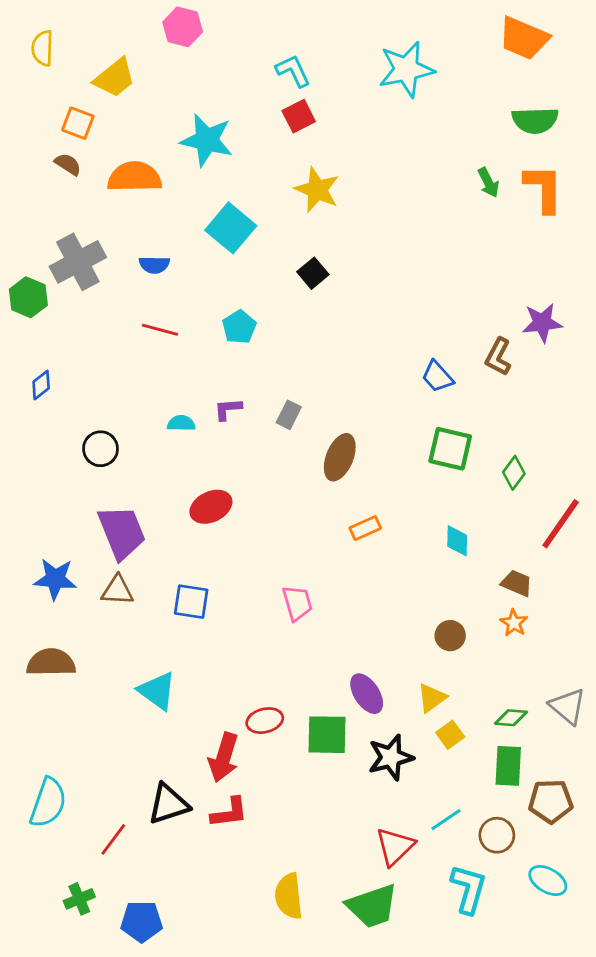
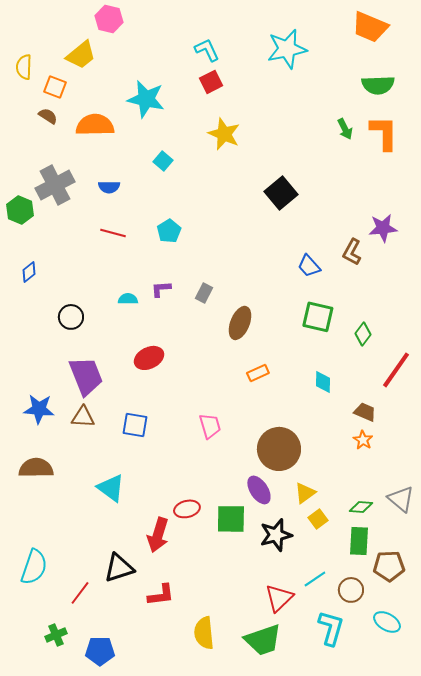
pink hexagon: (183, 27) -> (109, 19), moved
yellow semicircle: (42, 48) -> (24, 67), moved
cyan square: (231, 228) -> (163, 161), size x0.6
black square: (313, 273) -> (281, 193), moved, size x1.5
brown circle: (450, 636) -> (279, 449), moved, size x2.0
red L-shape: (229, 813) -> (161, 595), moved

